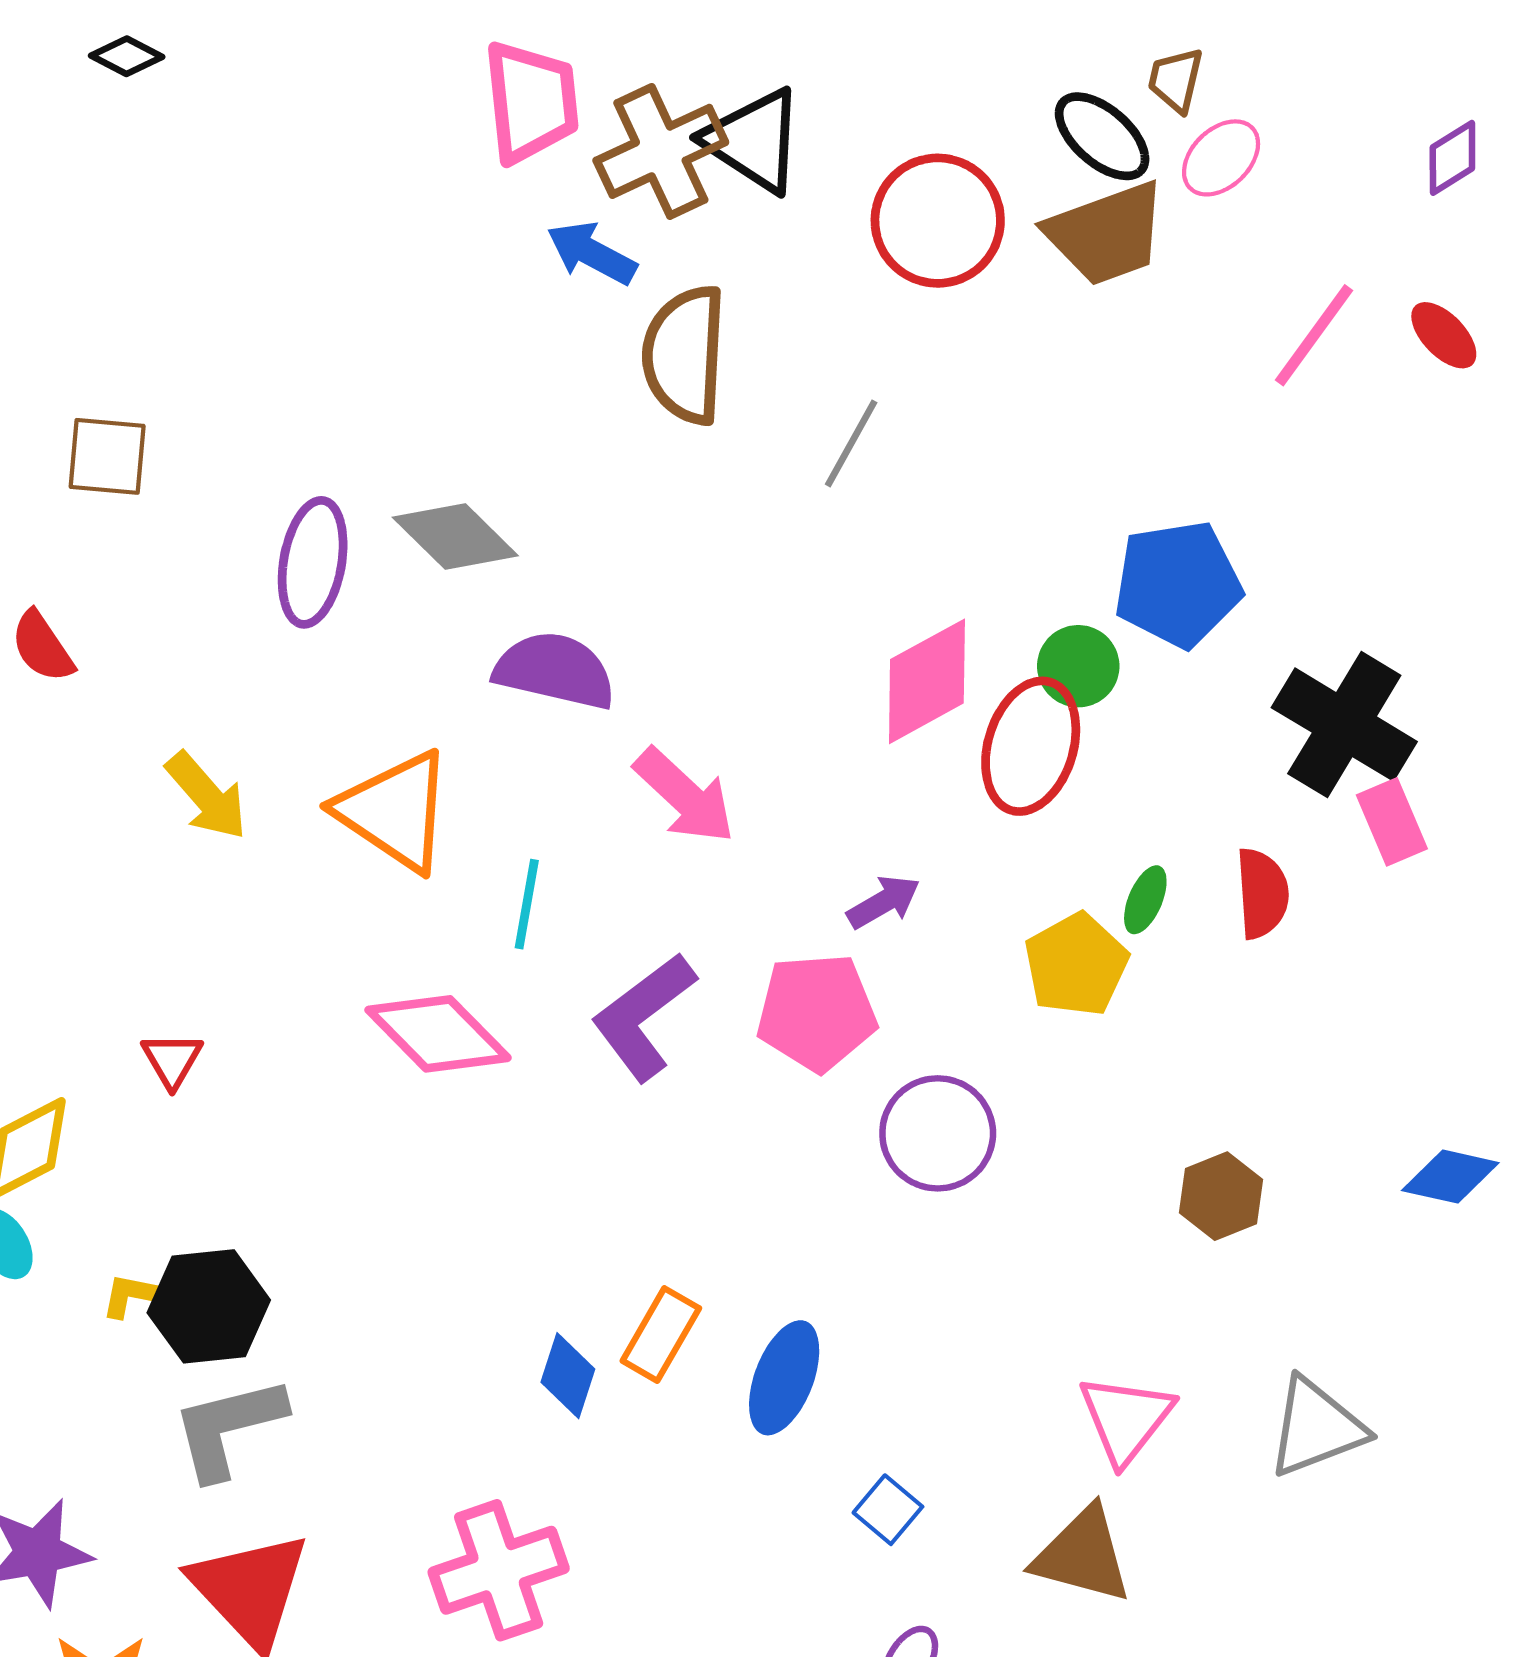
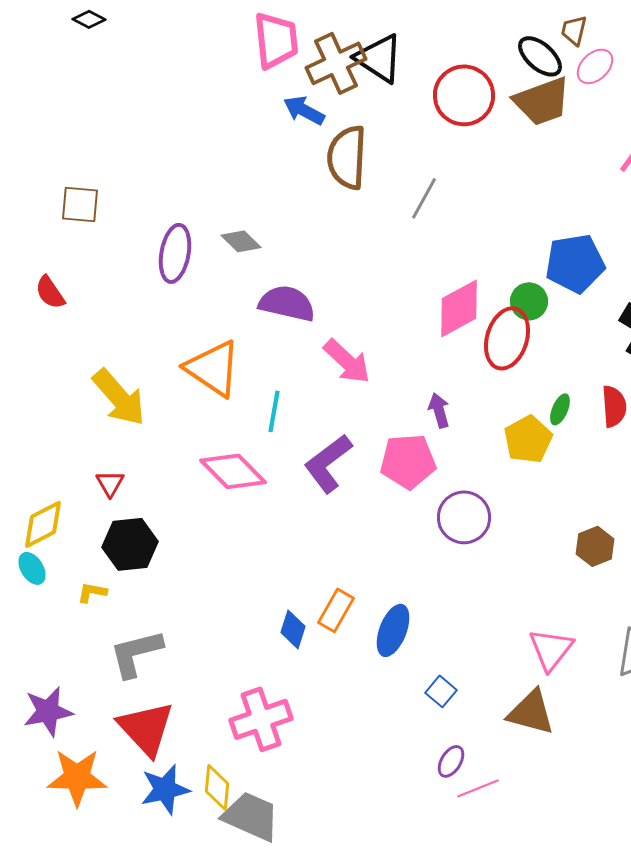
gray diamond: (455, 536) -> (241, 241), size x0.7
yellow arrow: (207, 796) -> (119, 397), moved, size x1.4
purple arrow: (884, 902) -> (439, 410), turned -76
black hexagon: (209, 1306) -> (130, 544), moved

